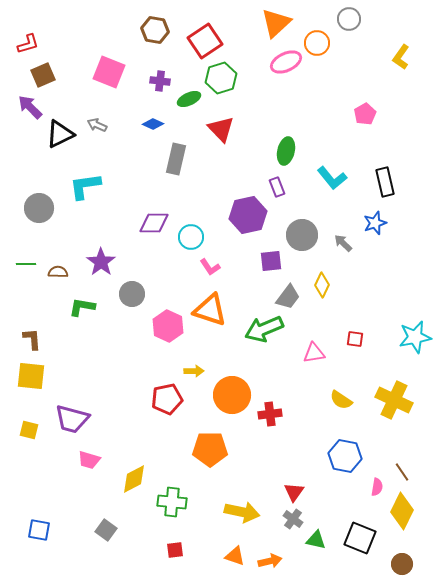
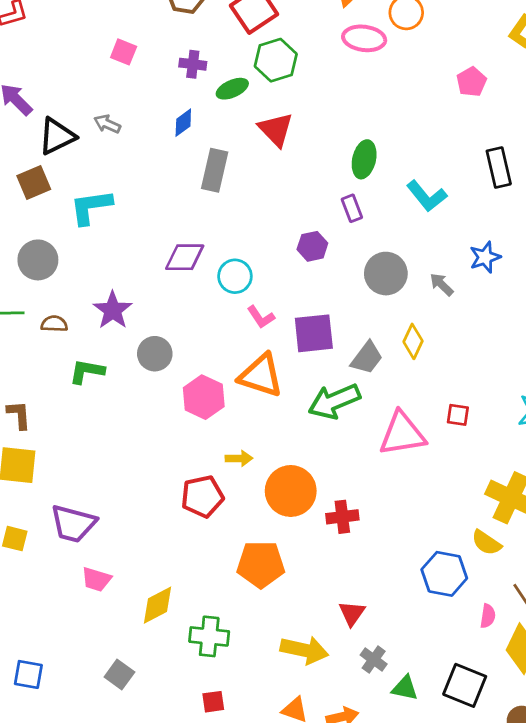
pink ellipse: (286, 62) -> (364, 38), turned 32
pink square: (109, 72) -> (124, 52), size x0.6
brown square: (43, 75) -> (34, 182), moved
pink pentagon: (365, 114) -> (471, 82), moved
blue diamond: (153, 124) -> (183, 123), turned -60
black rectangle: (385, 182) -> (499, 168), moved
gray circle: (39, 208) -> (38, 260), moved
purple hexagon: (248, 215) -> (312, 246), size x0.6
purple square: (271, 261) -> (314, 333), moved, size x1.4
pink triangle: (314, 353) -> (402, 434), size x1.6
yellow semicircle: (341, 400) -> (486, 543), moved
red triangle: (294, 492) -> (352, 613), moved

